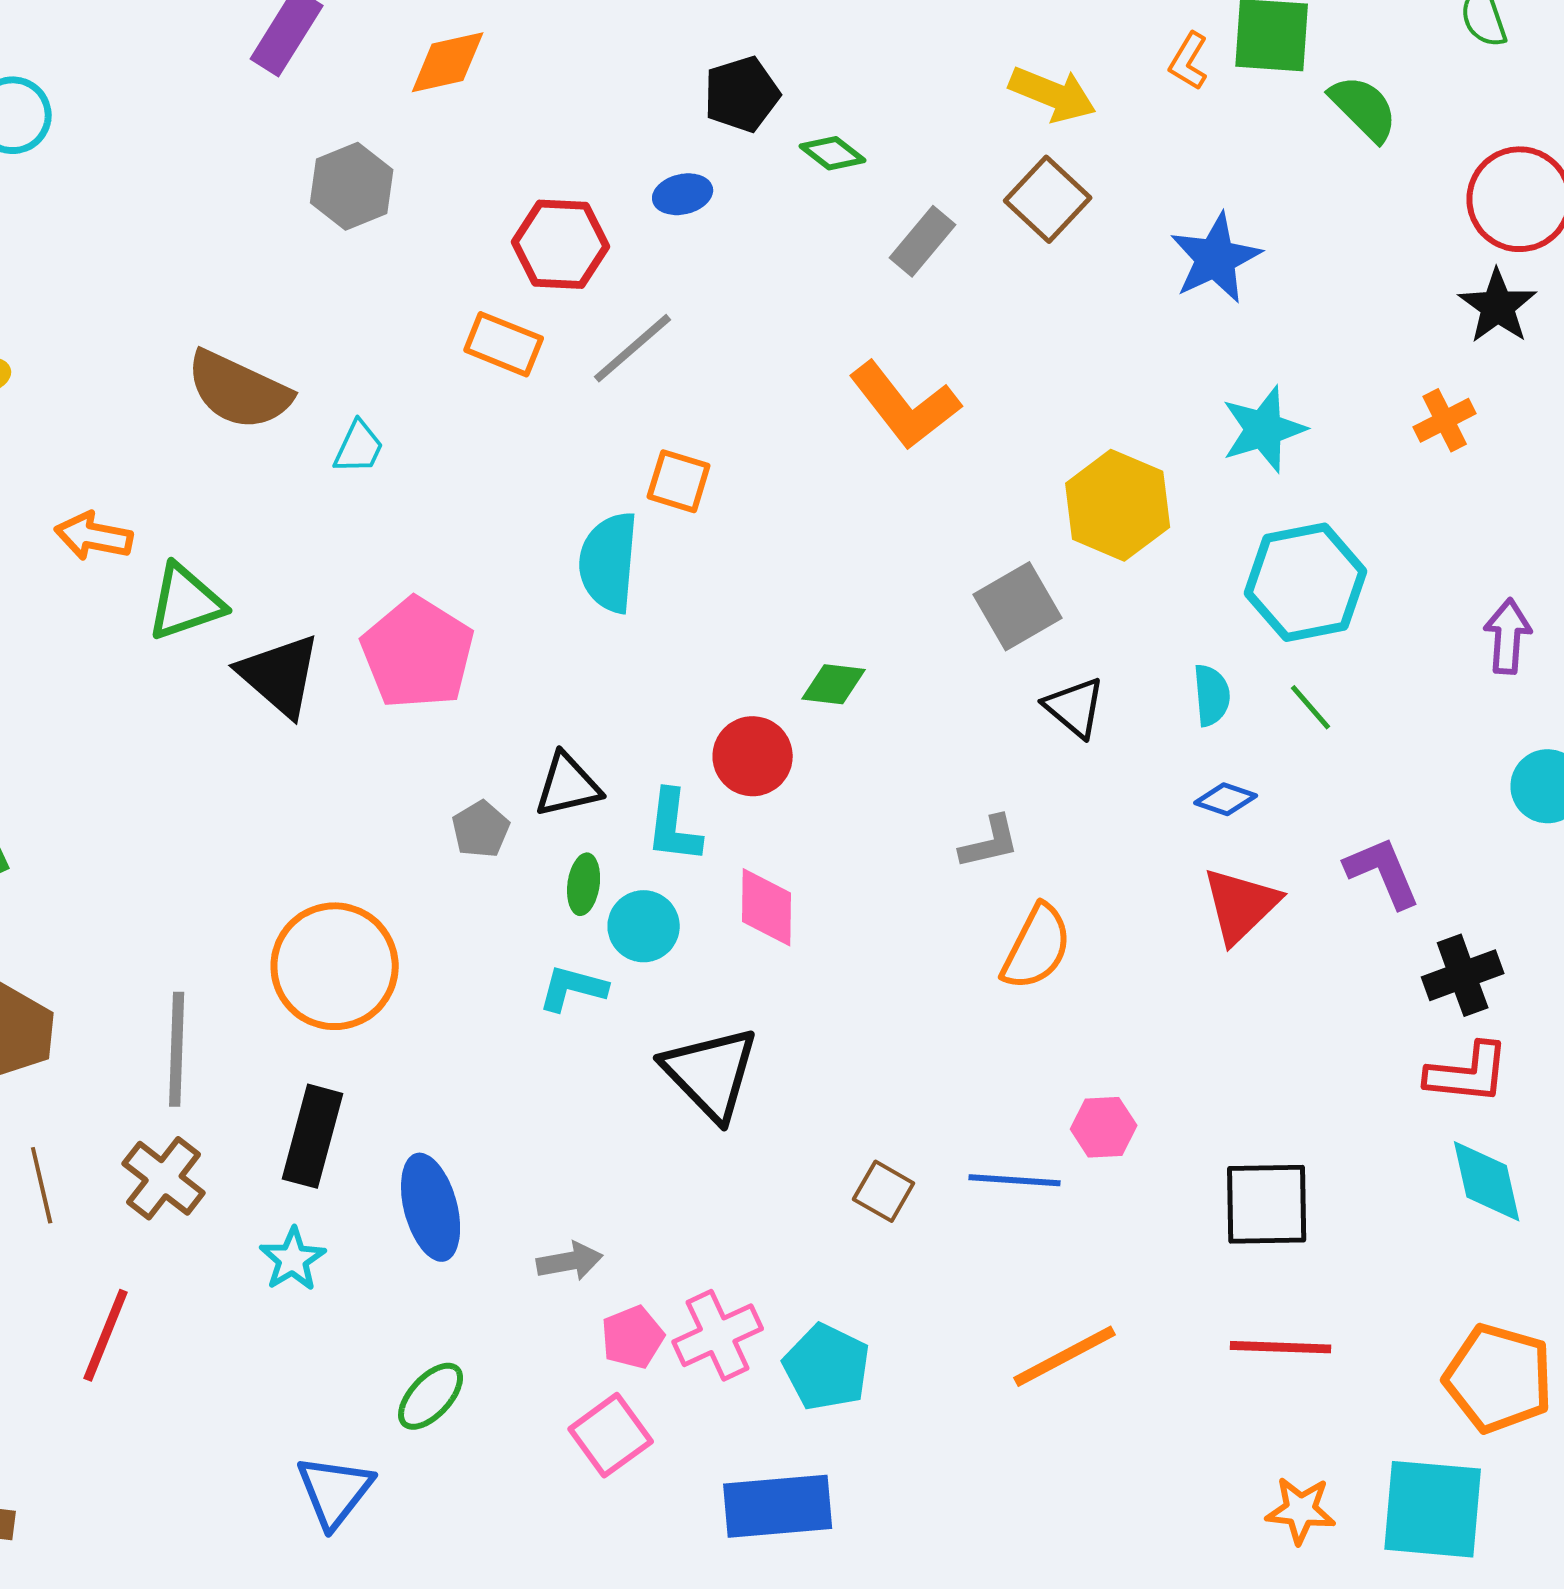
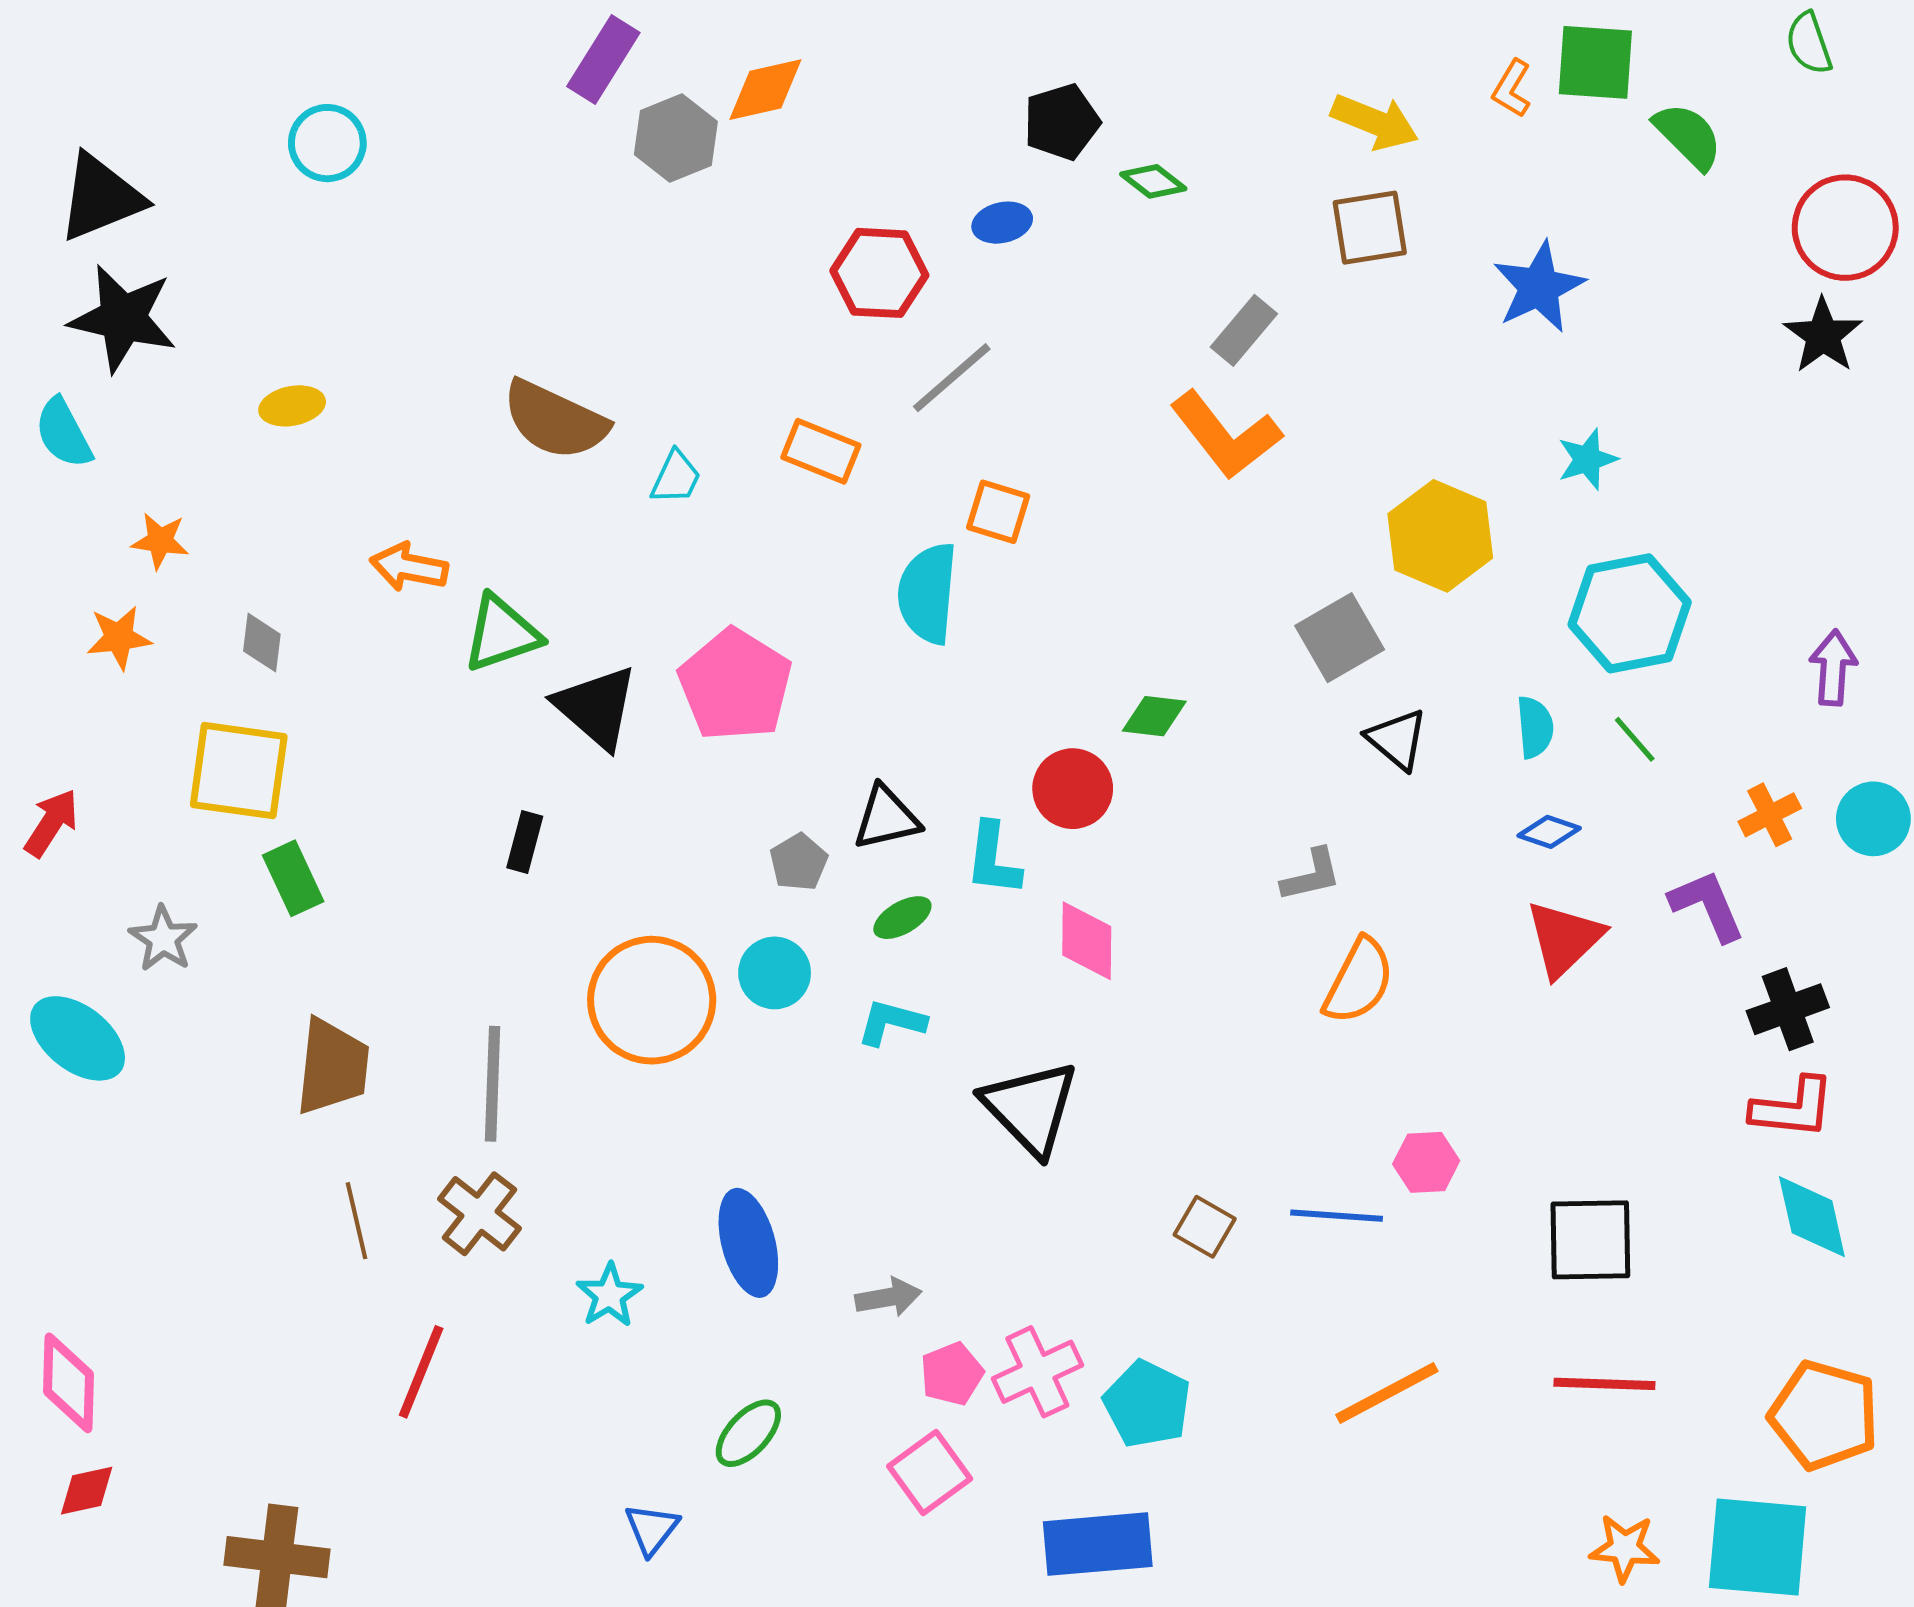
gray hexagon: (352, 186) -> (676, 138), moved
brown square: (1048, 199) -> (1370, 228), turned 38
gray rectangle: (923, 241) -> (1244, 330), moved
orange rectangle: (504, 344) -> (821, 451), moved
orange cross: (1445, 420) -> (1770, 815), moved
cyan star: (1264, 429) -> (1587, 459), size x0.7
green ellipse: (584, 884) -> (902, 918), turned 52
cyan circle: (644, 926) -> (775, 973), moved
black rectangle: (313, 1136) -> (525, 842), moved, size x0.6
blue triangle: (335, 1491) -> (652, 1529), size x0.7

